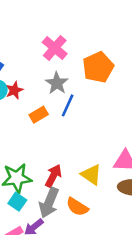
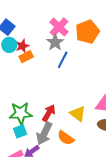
pink cross: (55, 48) -> (59, 27), moved
orange rectangle: (39, 115) -> (26, 57), moved
cyan square: (17, 202) -> (20, 131), turned 32

